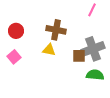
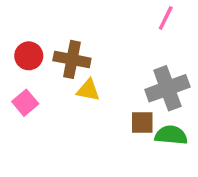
brown cross: (56, 30) -> (72, 59), moved
brown square: (79, 56) -> (142, 122), moved

